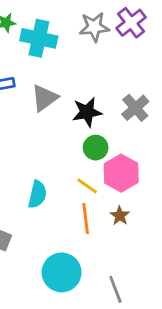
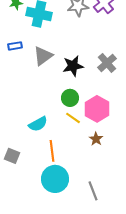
green circle: (96, 148) -> (70, 98), moved
cyan semicircle: (37, 194) -> (38, 124), turned 48
orange line: (86, 219) -> (52, 151), moved

